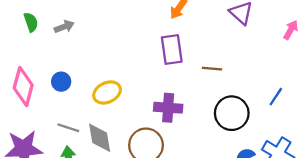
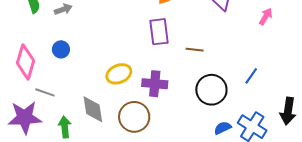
blue circle: (61, 82) -> (61, 49), moved
yellow ellipse: (107, 92) -> (119, 74), moved
gray line: (68, 128) -> (45, 92), moved

